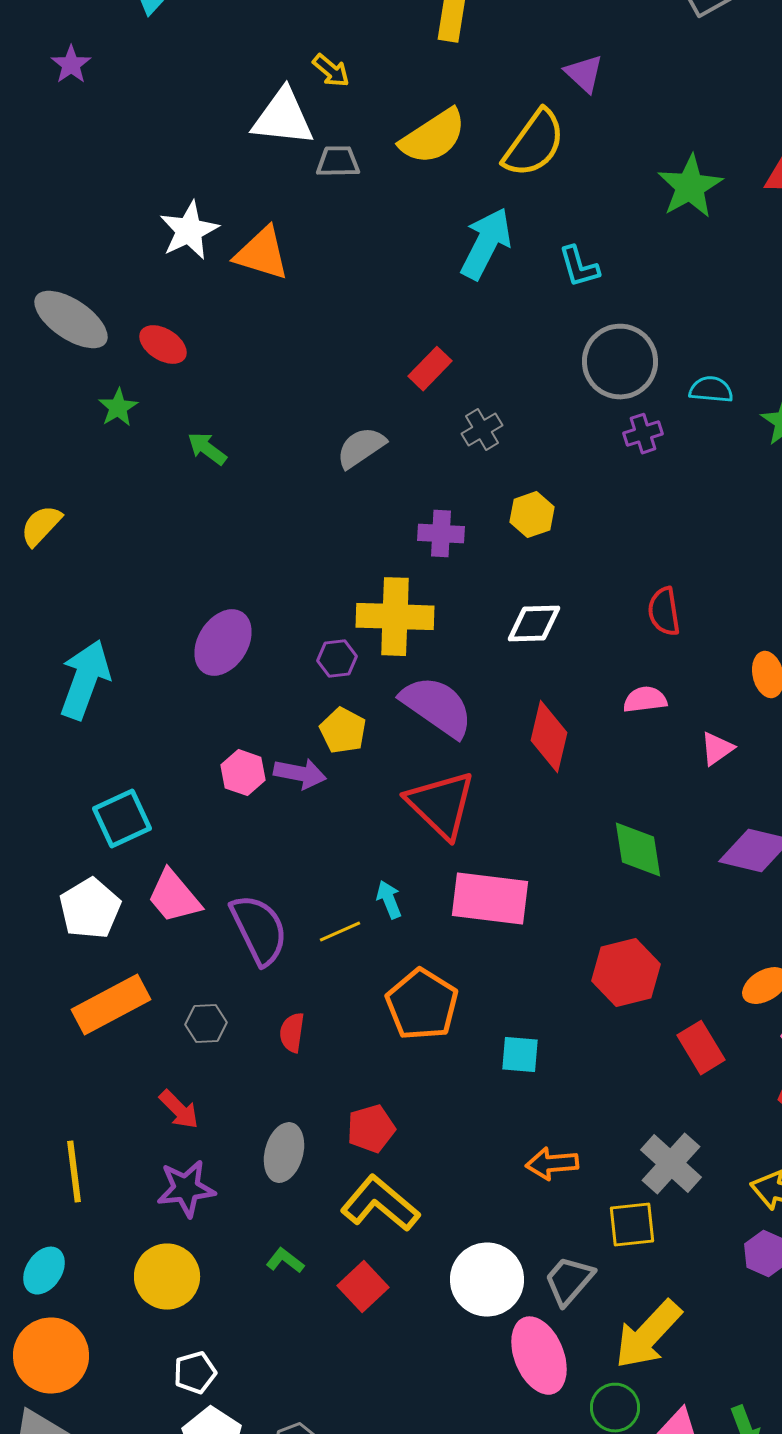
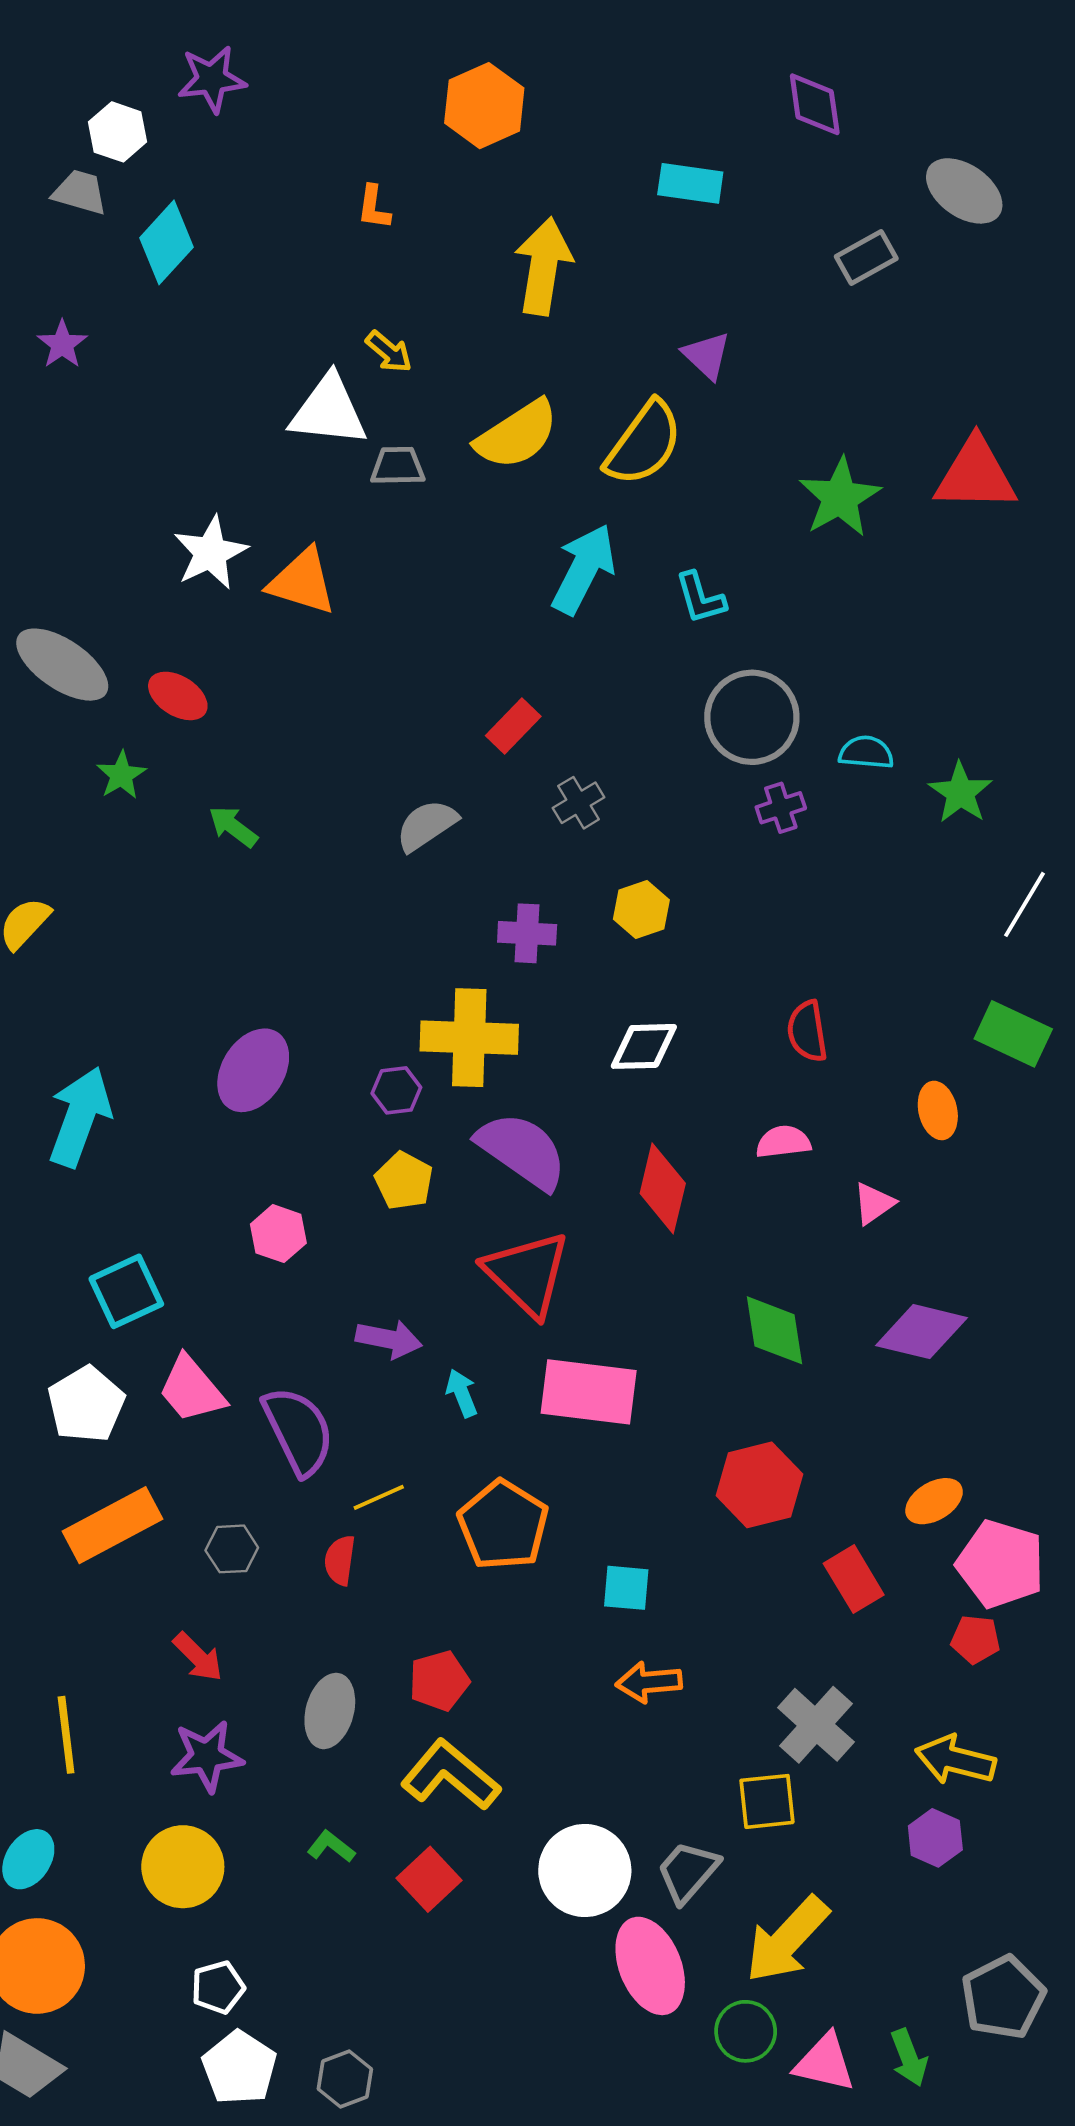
purple arrow: (300, 774) -> (389, 1339), moved
yellow line: (340, 932) -> (379, 1497), moved
orange arrow: (552, 1164) -> (649, 1682), moved

